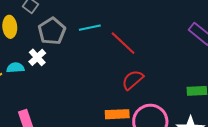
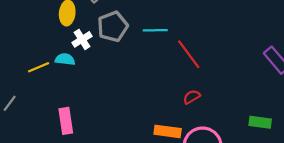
white cross: (37, 57) -> (82, 39), moved
red semicircle: (133, 80) -> (192, 97), size x0.7

